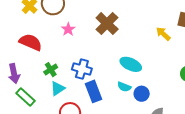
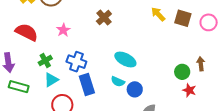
brown cross: (107, 23) -> (104, 17), size x0.7
pink star: (68, 29) -> (63, 30), moved
yellow arrow: (163, 34) -> (158, 14), moved
green rectangle: (26, 97) -> (19, 87), turned -30

